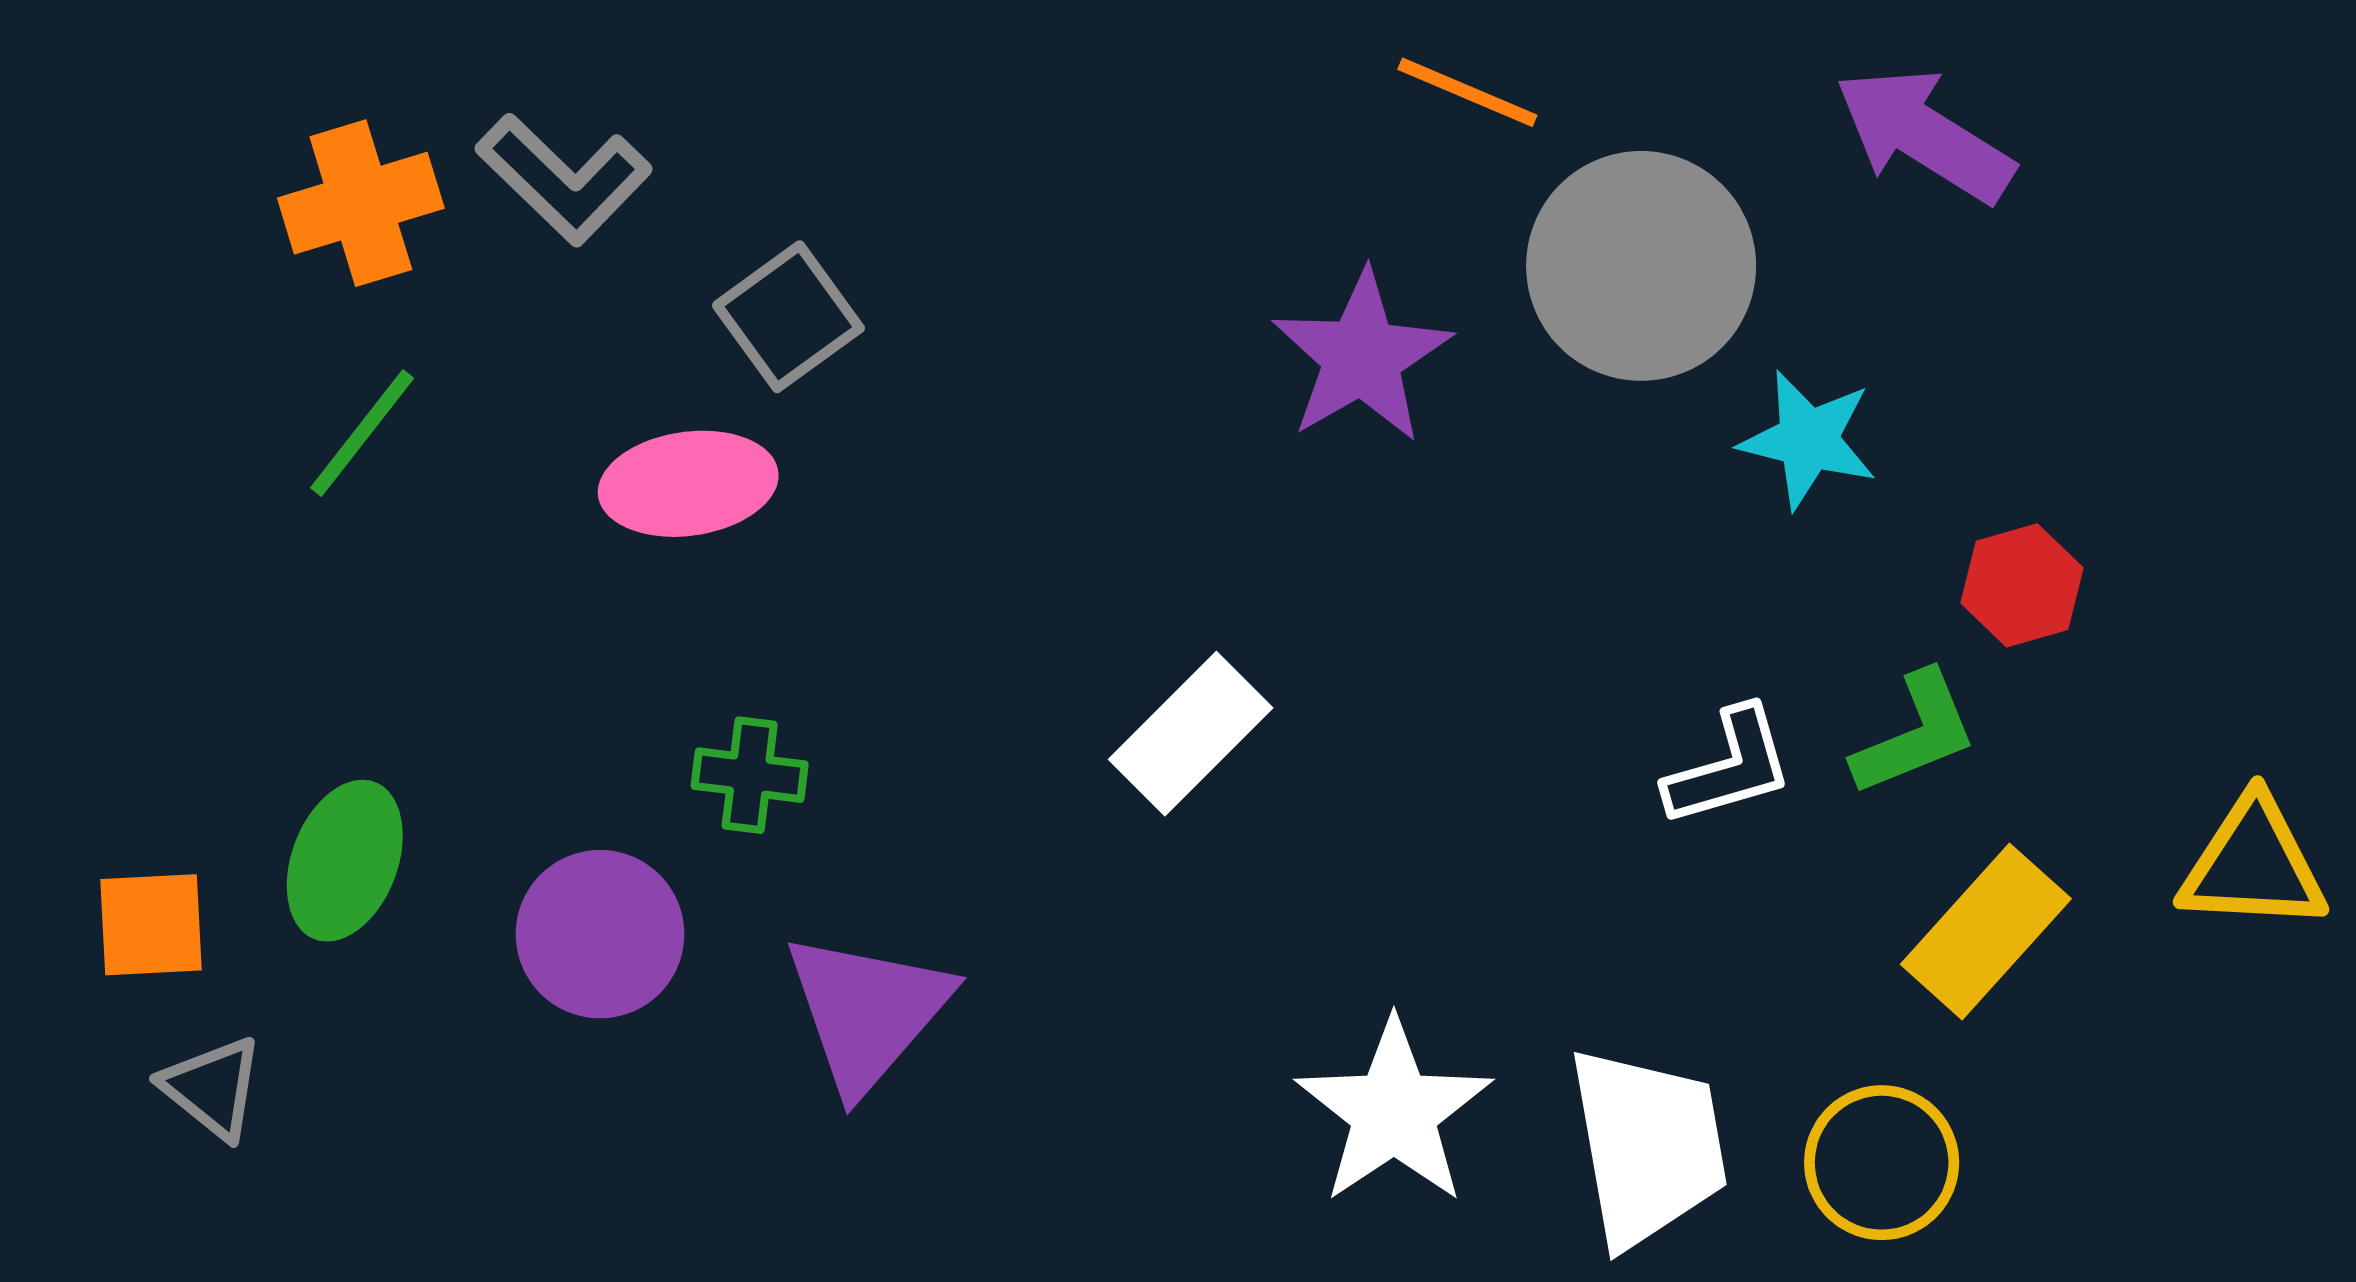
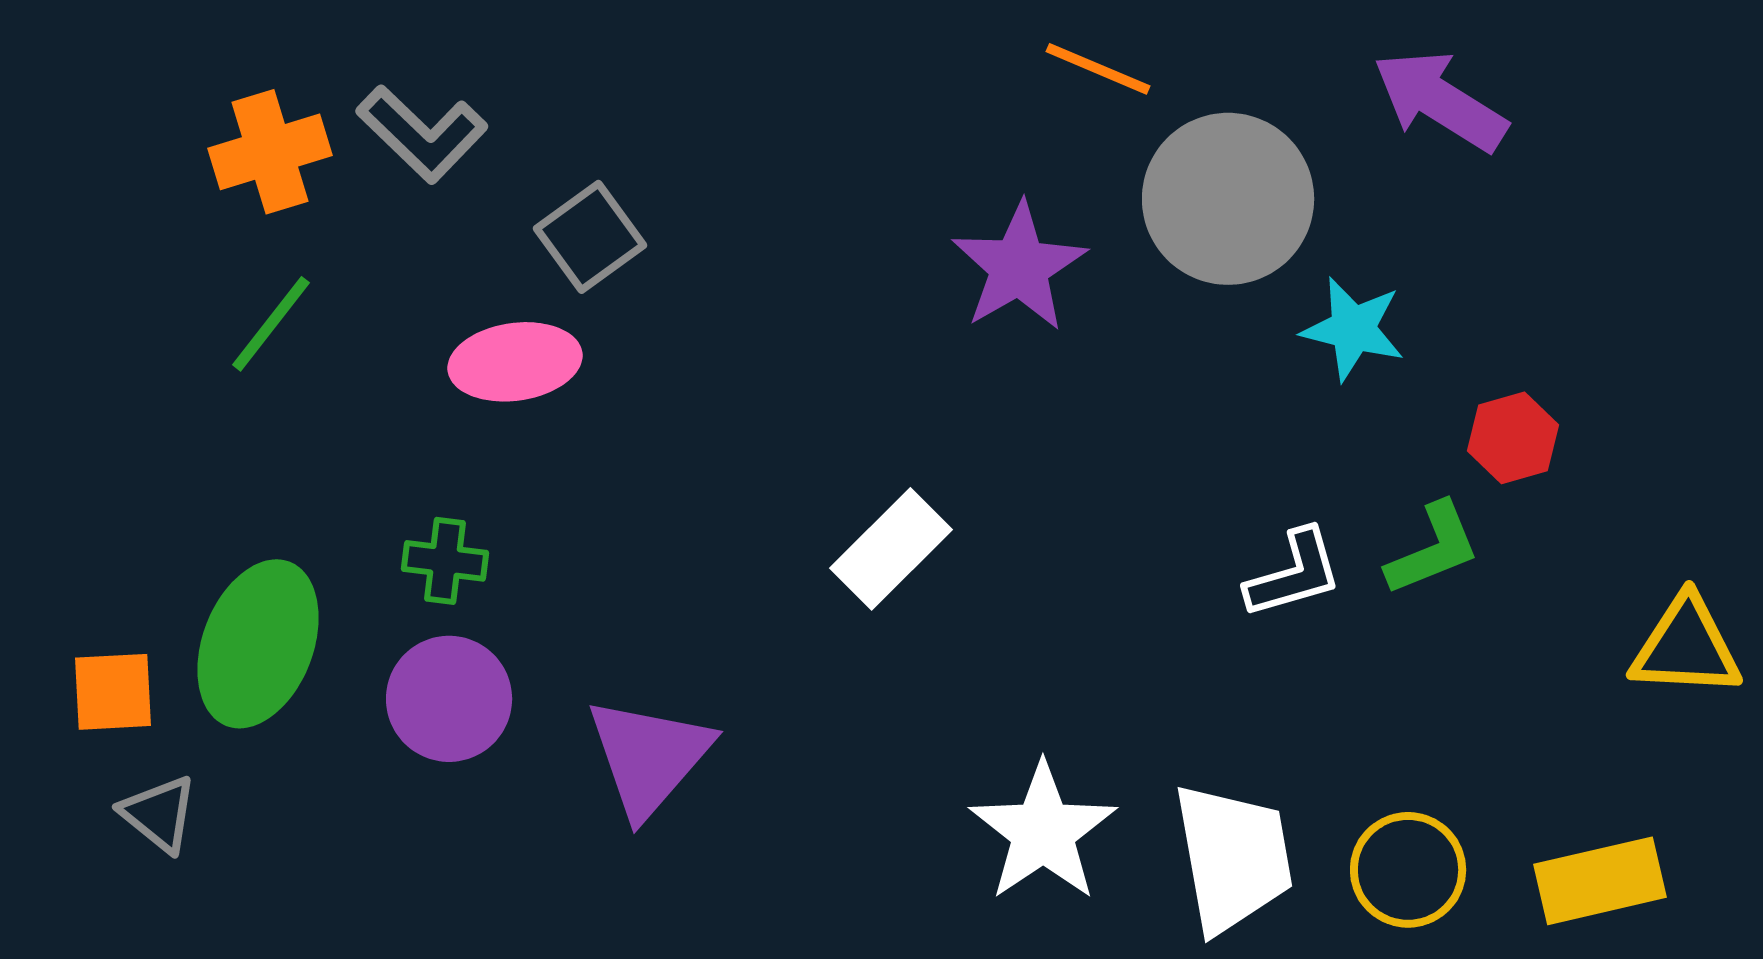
green cross: (750, 775) -> (445, 561), moved
green ellipse: (345, 861) -> (258, 644), size x1.4
yellow rectangle: (1986, 931) -> (1600, 881), moved, turned 35

